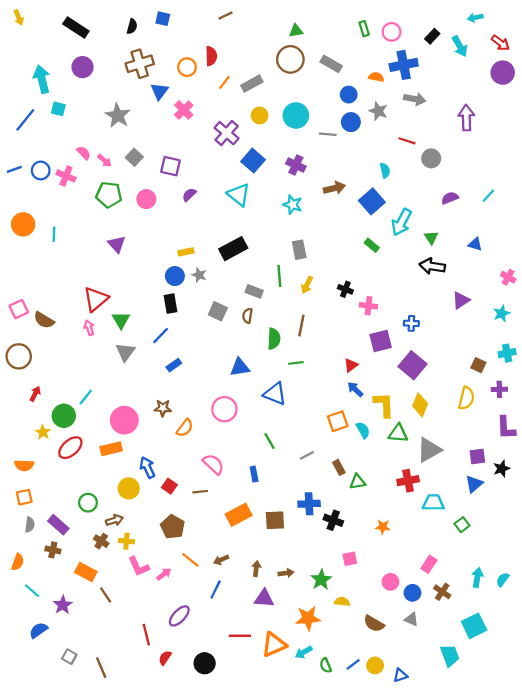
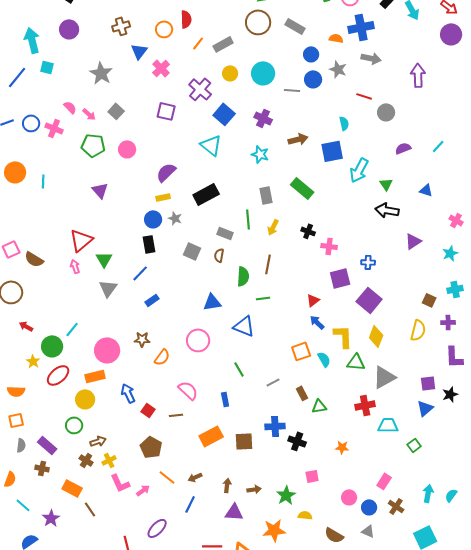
brown cross: (140, 64) -> (121, 26), size x0.7
purple square: (170, 166) -> (166, 111), moved
purple semicircle: (189, 195) -> (166, 172), moved, size x1.5
blue square: (372, 201) -> (332, 151), turned 30
green rectangle: (372, 245) -> (302, 188), moved, size x1.6
red arrow: (35, 394) -> (26, 326), turned -88
yellow circle: (129, 488) -> (85, 399), moved
yellow cross: (126, 541) -> (109, 460), turned -32

